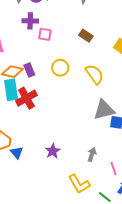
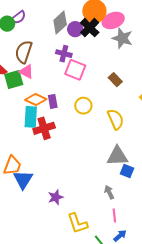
pink square: (45, 34) -> (75, 70), size x1.5
purple star: (53, 151) -> (56, 197), moved
blue triangle: (17, 153) -> (23, 180), size x1.5
gray arrow: (92, 154) -> (109, 192), moved, turned -56

